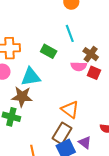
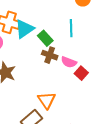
brown cross: (91, 54) -> (50, 55), moved, turned -35
cyan triangle: (31, 77) -> (24, 29), moved, turned -45

